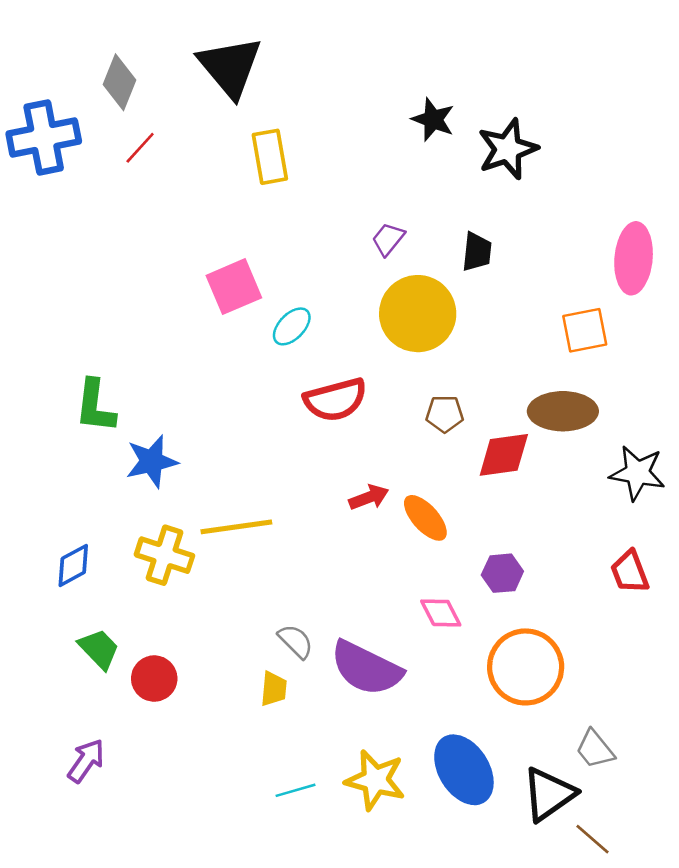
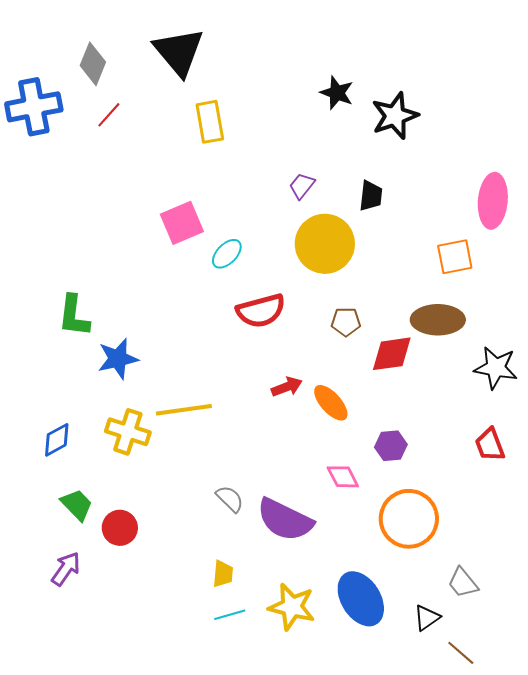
yellow trapezoid: (274, 689) -> (223, 574), moved
purple arrow: (86, 761) -> (66, 569), moved
black triangle: (549, 794) -> (427, 618), size x0.6

